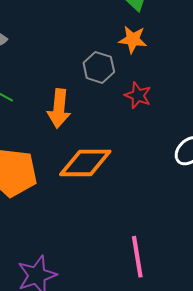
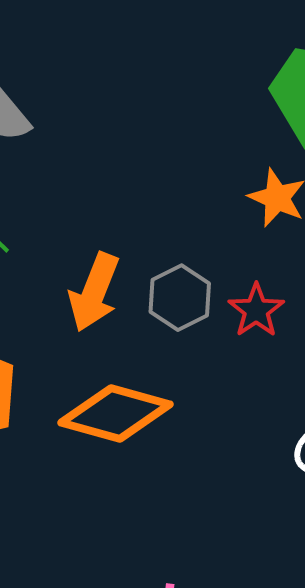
gray hexagon: (99, 67) -> (180, 298), moved

